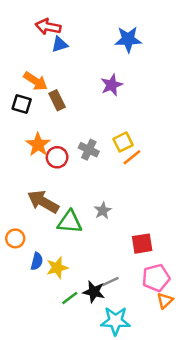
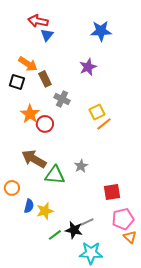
blue triangle: (60, 44) -> (47, 35), turned -32
gray cross: (89, 150) -> (62, 99), moved
orange triangle: (165, 301) -> (130, 237), turned -32

